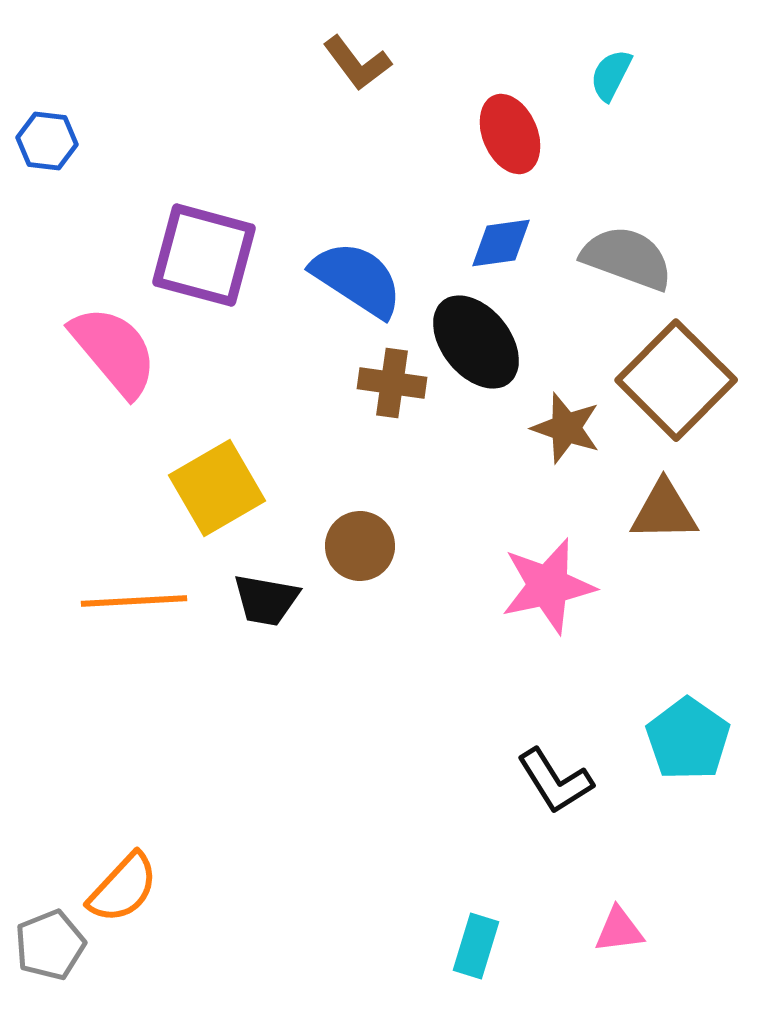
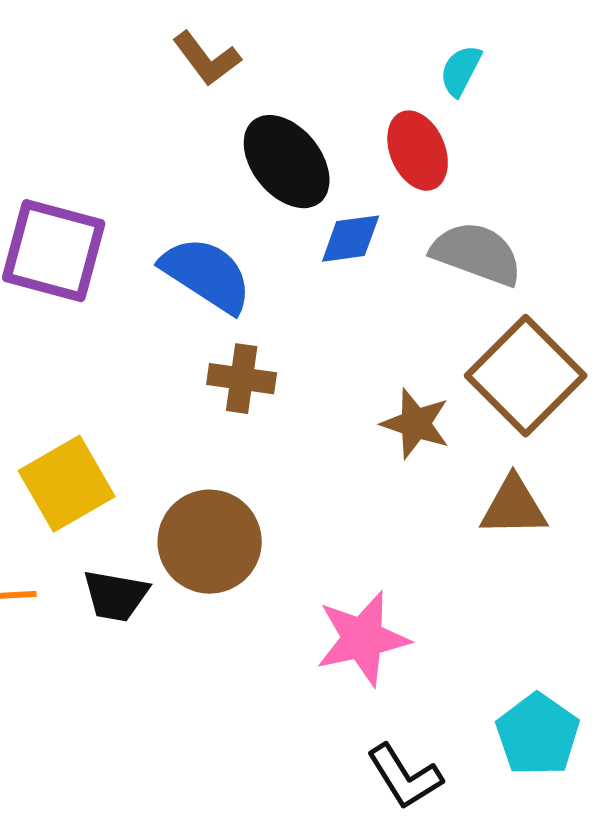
red ellipse: (510, 134) -> (418, 151), moved
black ellipse: (476, 342) -> (287, 162), moved
brown circle: (360, 546) -> (210, 542), size x1.5
pink star: (548, 586) -> (363, 639), moved

